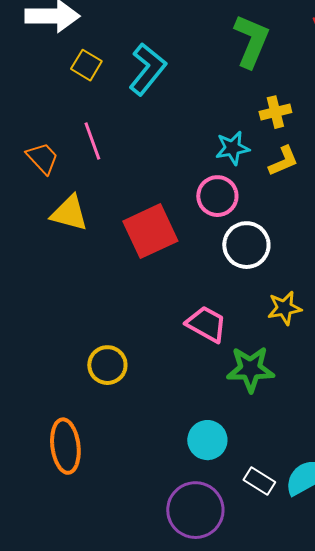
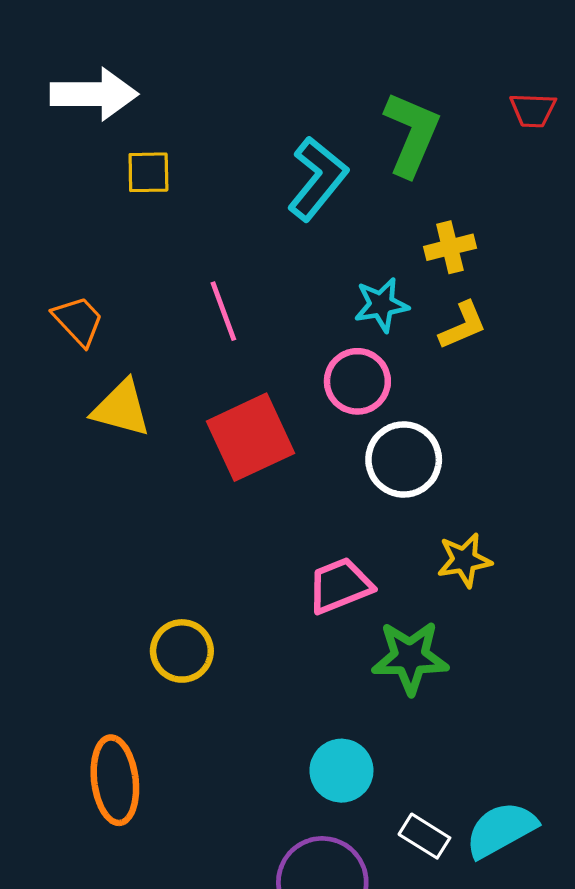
yellow square: (86, 65) -> (148, 172), turned -32
cyan L-shape: (147, 69) -> (318, 179), moved
pink line: (92, 141) -> (223, 311), moved
pink trapezoid: (206, 324) -> (340, 586), turned -51

